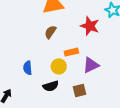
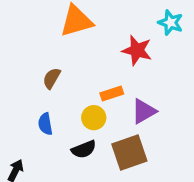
brown semicircle: (50, 32) -> (52, 78), moved
brown square: (80, 91) -> (129, 153), size x1.6

